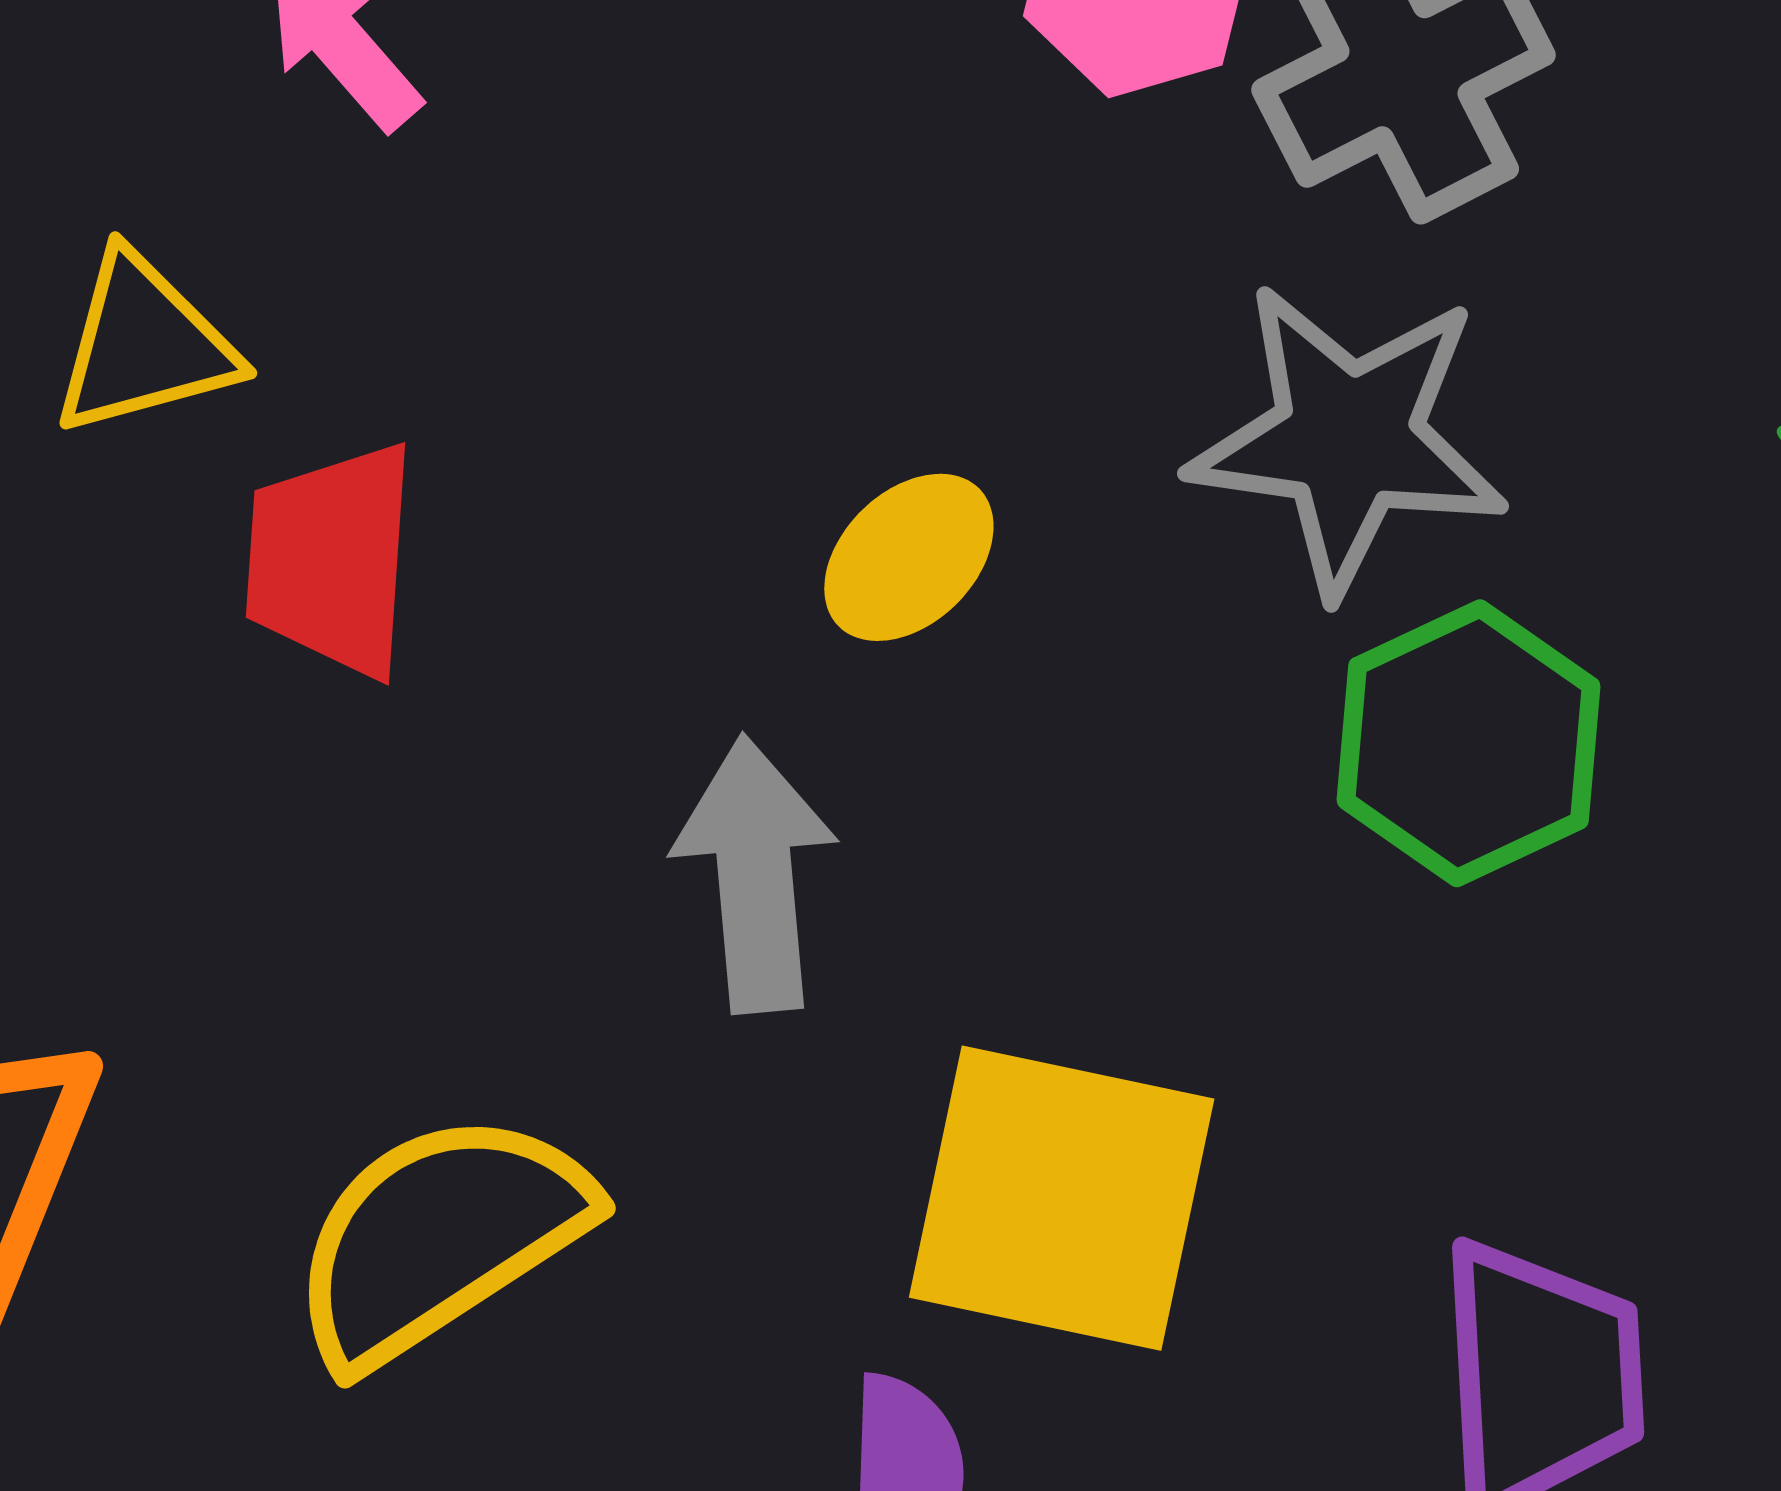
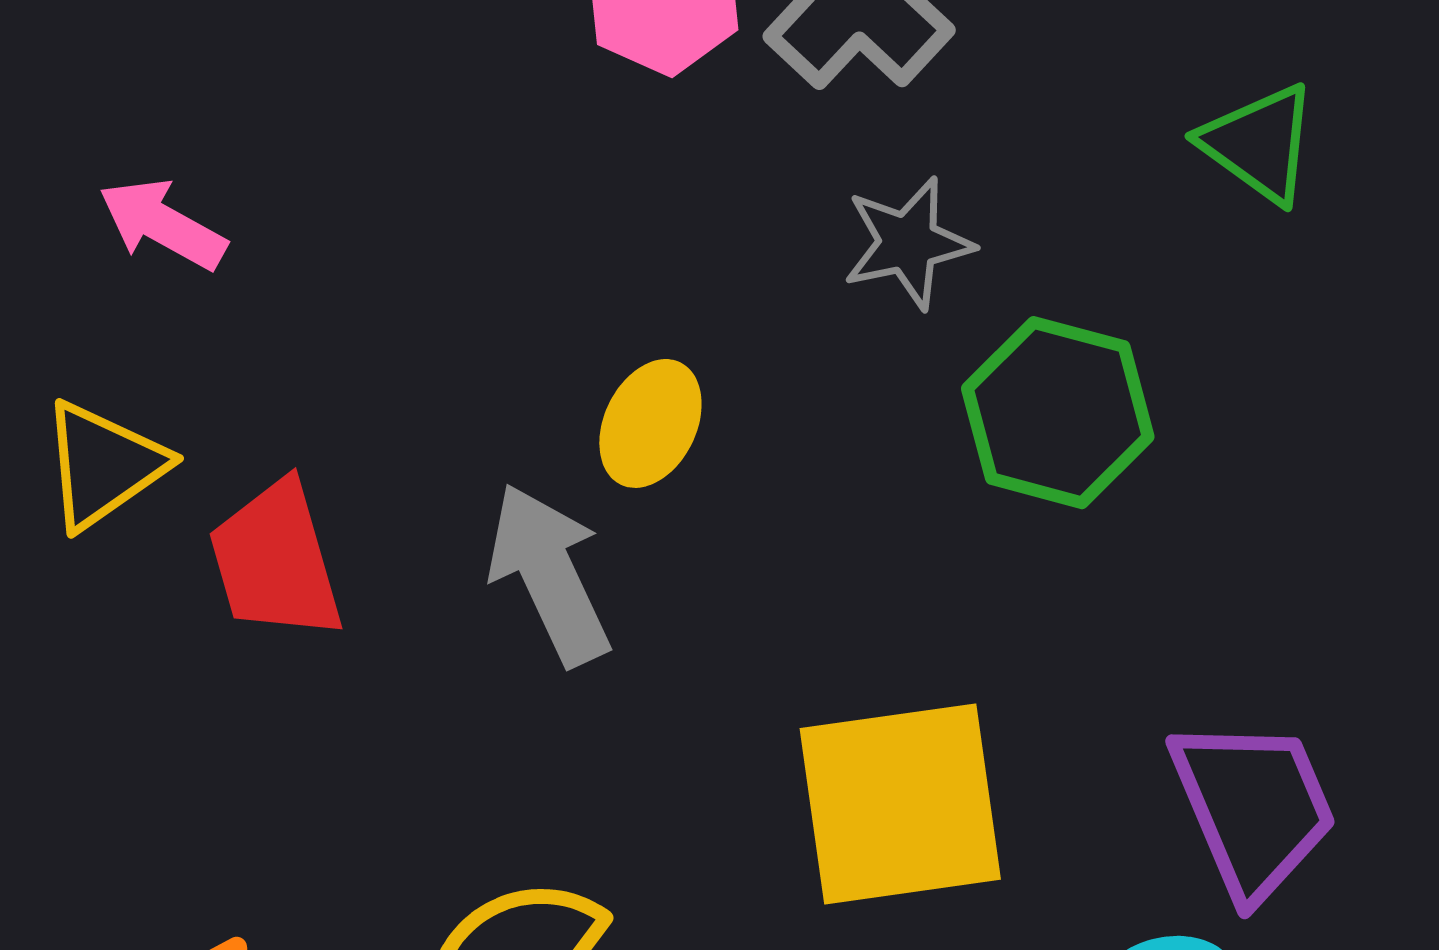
gray star: (1348, 439) -> (908, 243), size x0.6
gray arrow: (755, 874) -> (549, 574), moved

